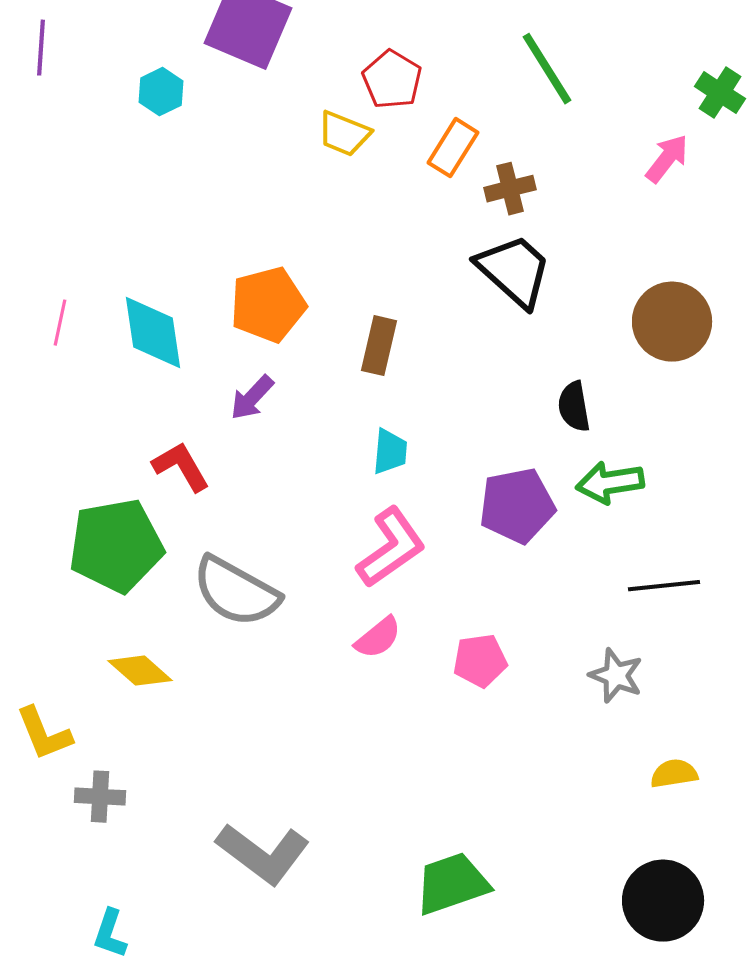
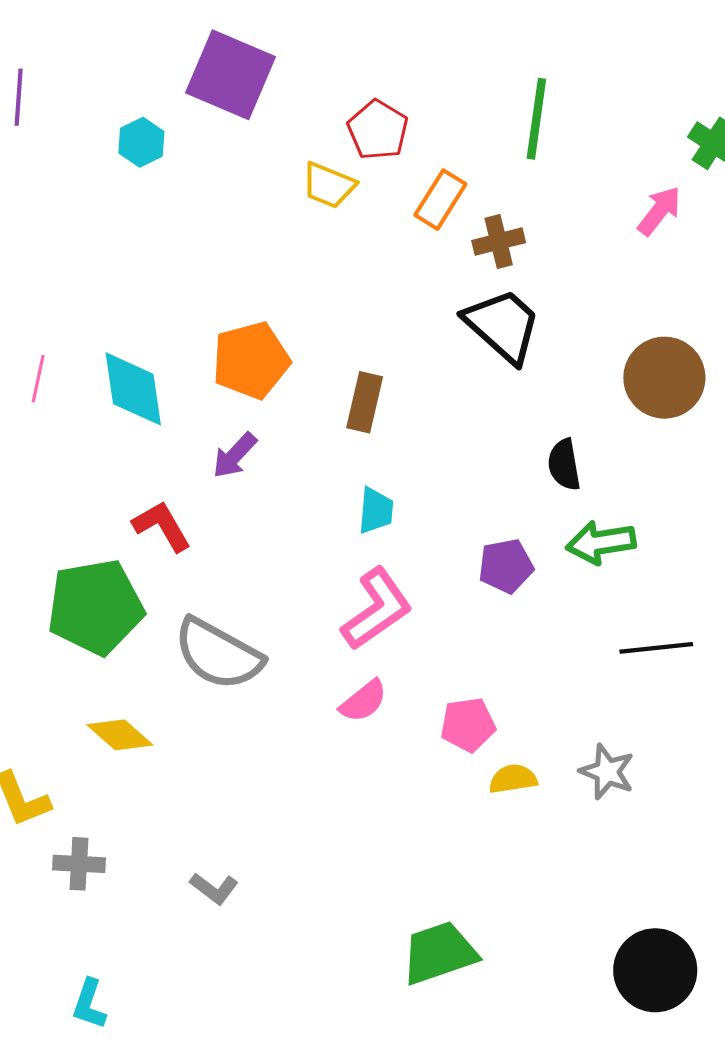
green line: (547, 69) -> (536, 119), turned 40
purple pentagon: (517, 506) -> (506, 566), size x0.7
gray star: (616, 676) -> (607, 772), moved
yellow semicircle: (674, 774) -> (513, 779), moved
gray L-shape: (263, 854) -> (214, 888), moved, size x0.5

